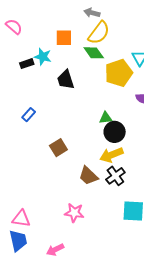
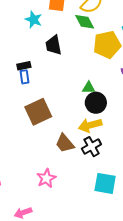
black rectangle: (27, 64) -> (24, 66), moved
blue rectangle: (29, 115) -> (24, 77), moved, turned -56
brown square: (58, 148) -> (38, 112), size x1.5
pink star: (74, 213) -> (46, 178), turned 30

